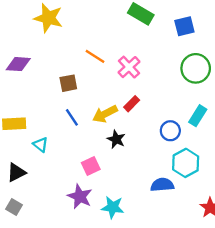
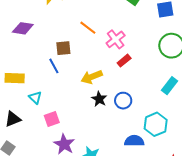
red rectangle: (132, 104) -> (124, 61), moved
blue line: (72, 117) -> (54, 66), moved
blue circle: (170, 131) -> (123, 101), moved
pink square: (91, 166) -> (52, 119), moved

